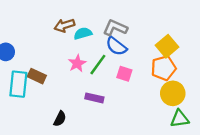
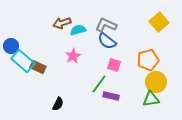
yellow square: (167, 46) -> (159, 22), moved
green line: (98, 65) -> (99, 84), moved
cyan rectangle: (18, 84) -> (23, 61), moved, turned -55
purple rectangle: (94, 98) -> (111, 96), moved
green triangle: (180, 119) -> (151, 99), moved

